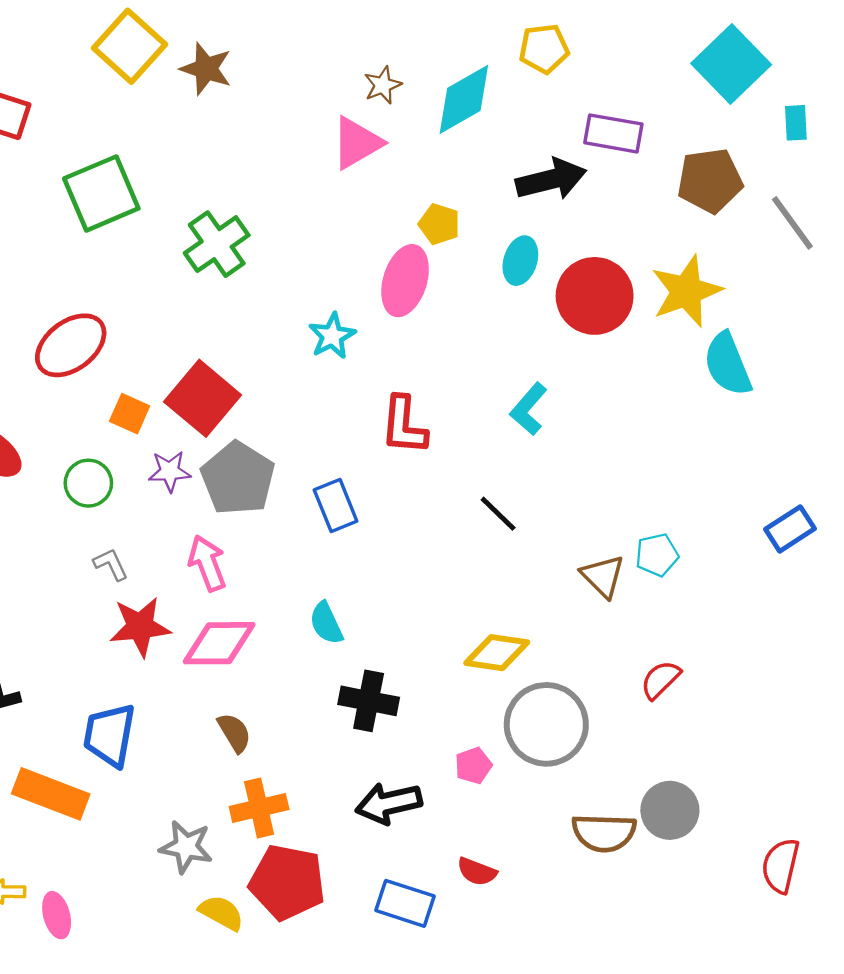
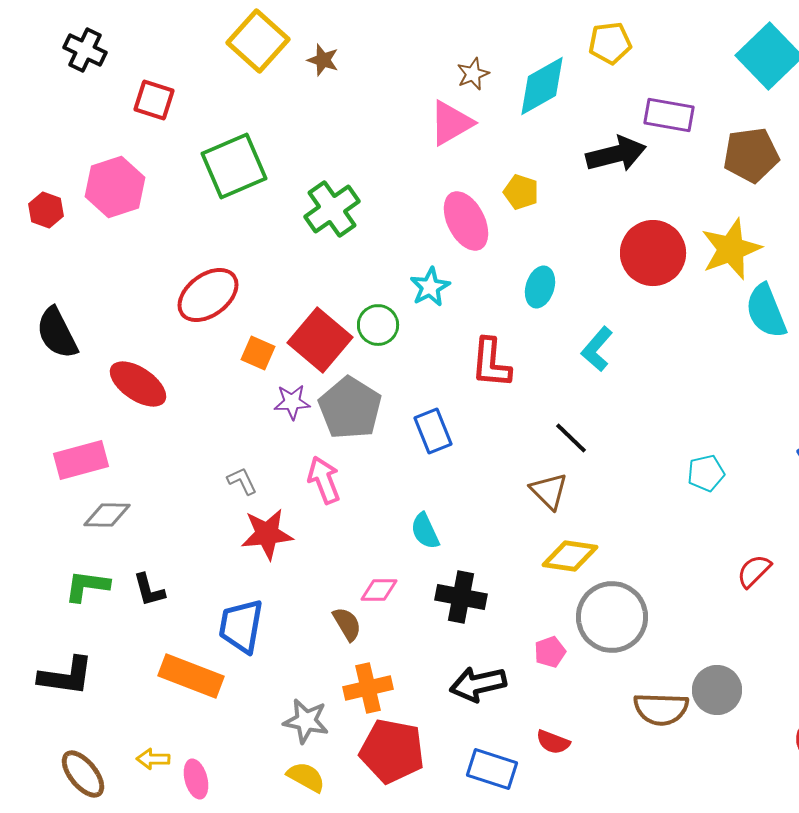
brown star: (206, 69) -> (323, 60), size x0.7
cyan ellipse: (520, 261) -> (540, 287), moved
pink ellipse: (405, 281) -> (466, 221), moved, turned -44
green circle: (88, 483) -> (378, 325), moved
brown triangle: (603, 576) -> (549, 491), moved
pink diamond: (219, 643) -> (379, 590), moved, size x0.6
red semicircle: (660, 680) -> (754, 571), moved
yellow semicircle: (221, 913) -> (306, 777), moved

